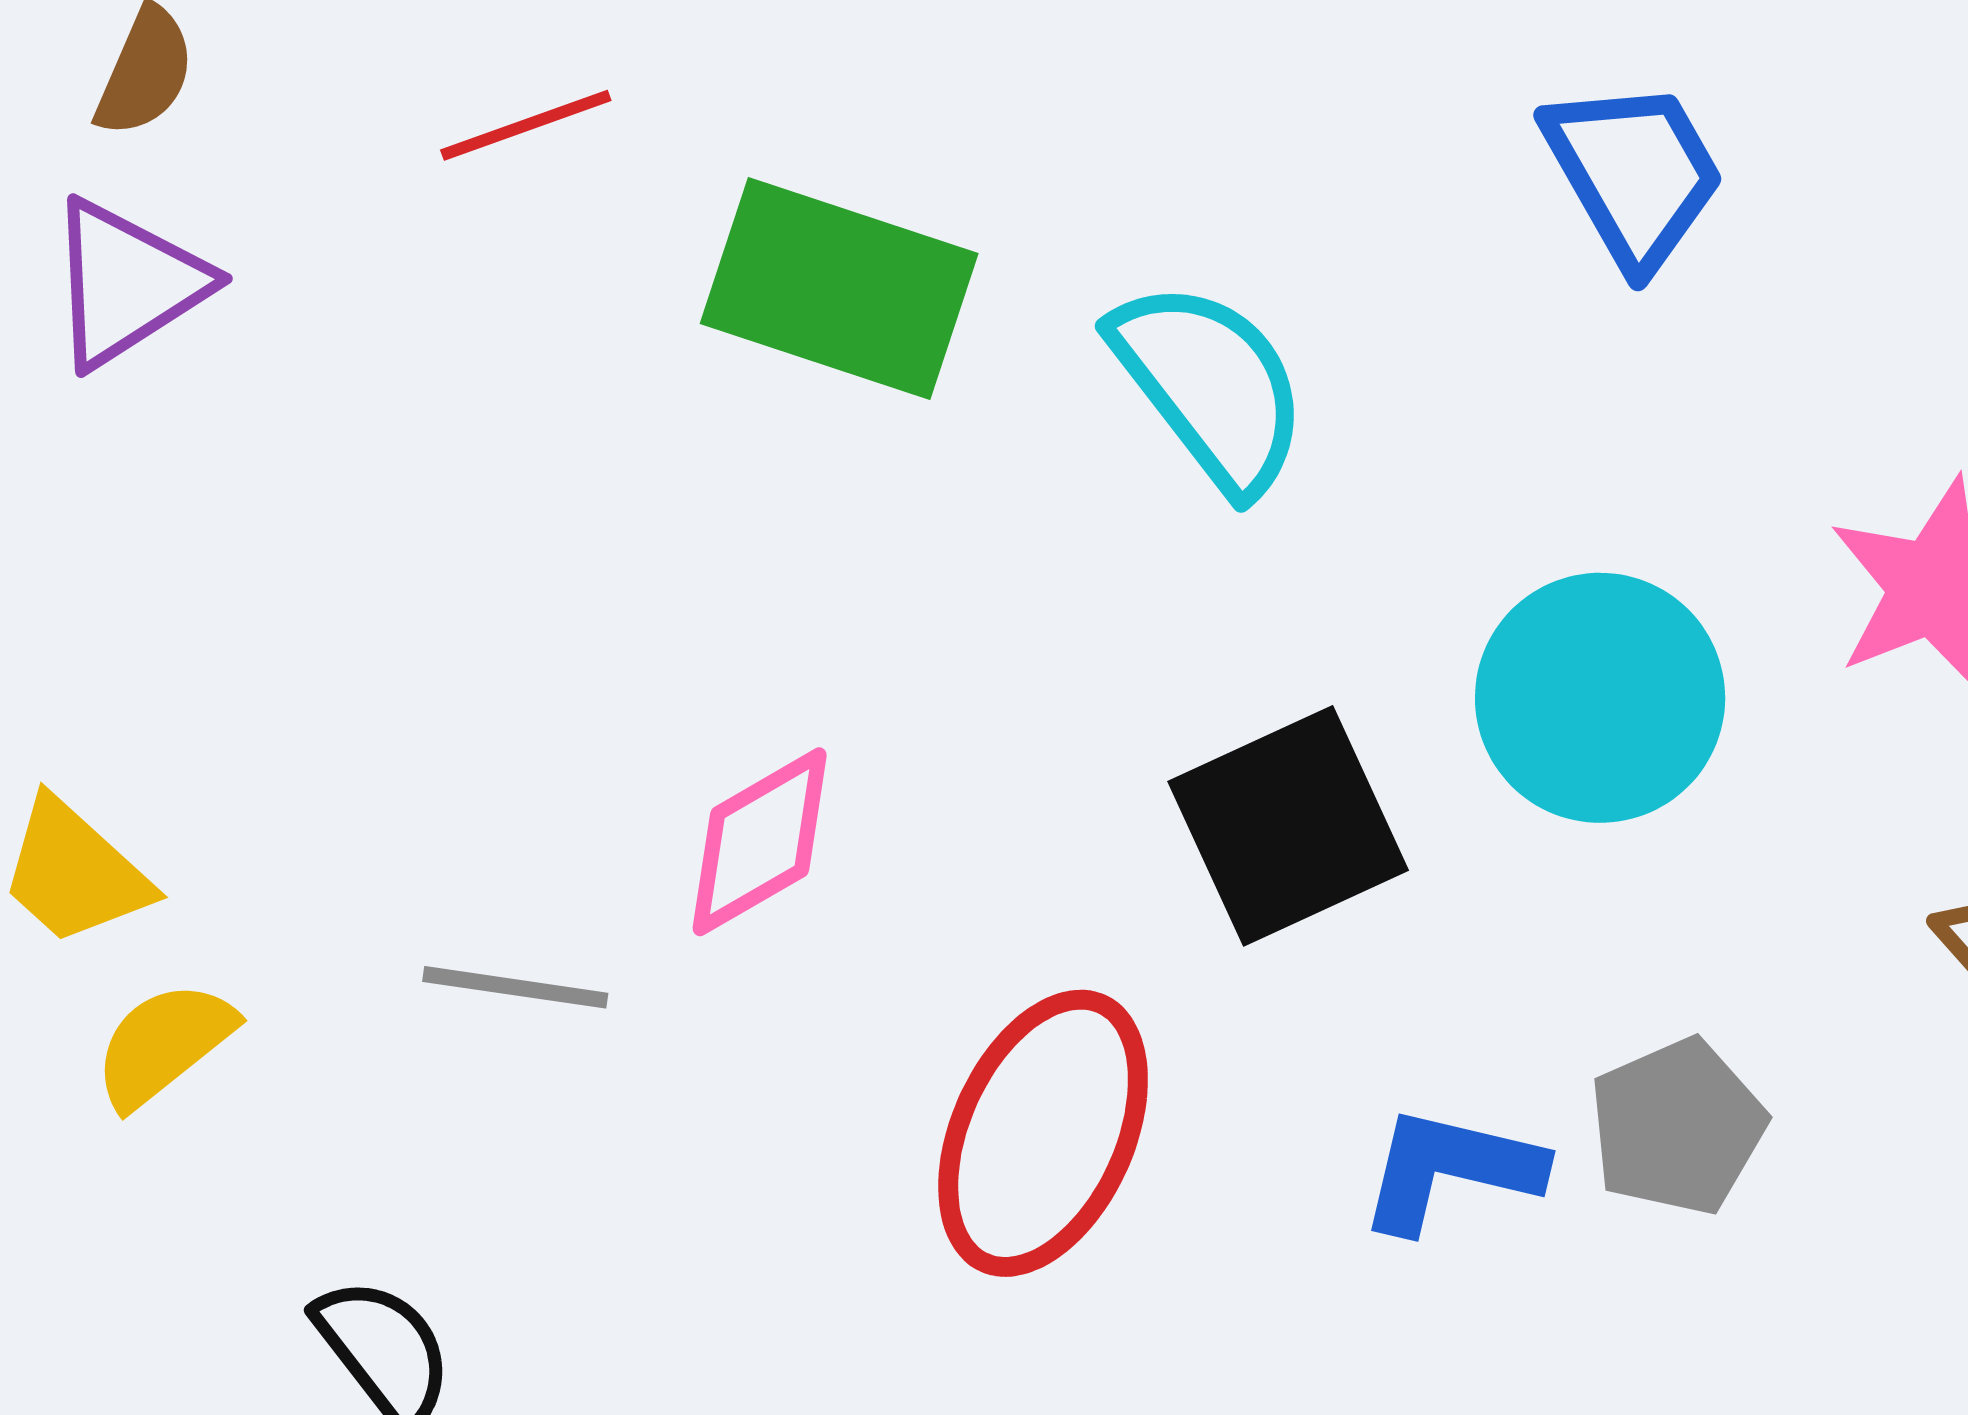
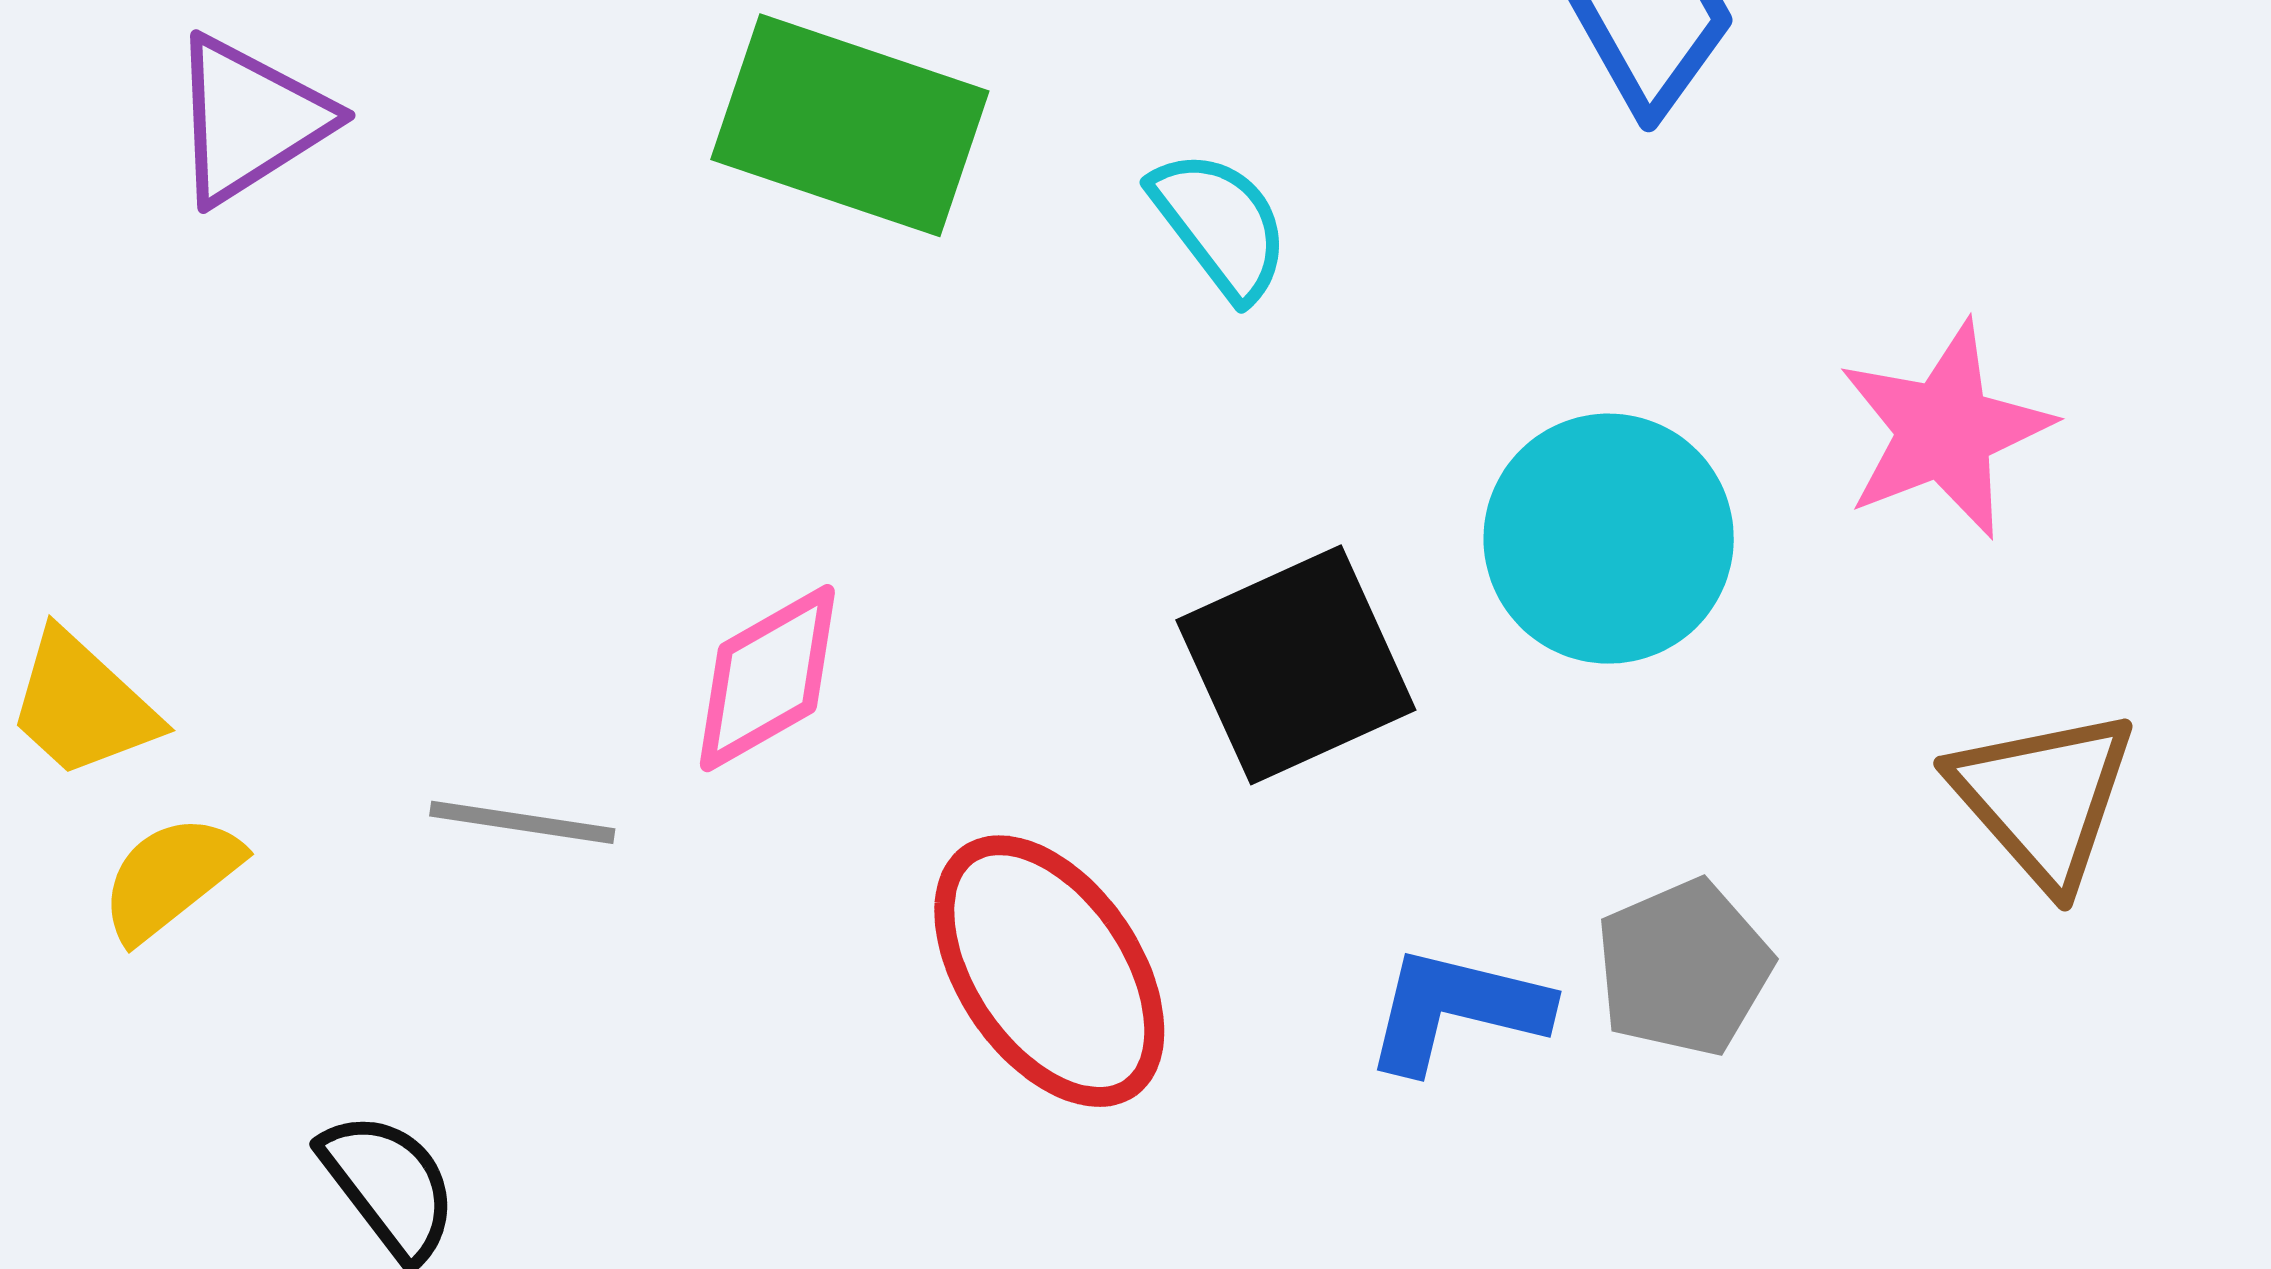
purple triangle: (127, 283) -> (250, 119), moved
cyan semicircle: (1210, 386) -> (1220, 225), size x0.7
red ellipse: (1043, 1133) -> (1049, 971), turned -59

